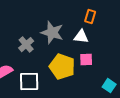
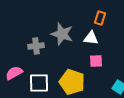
gray cross: (26, 45) -> (36, 46), turned 35
yellow pentagon: (62, 67) -> (72, 82), moved

